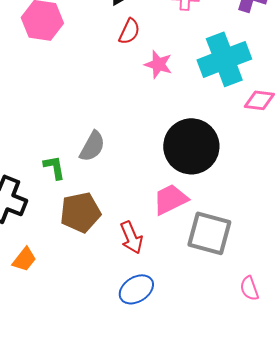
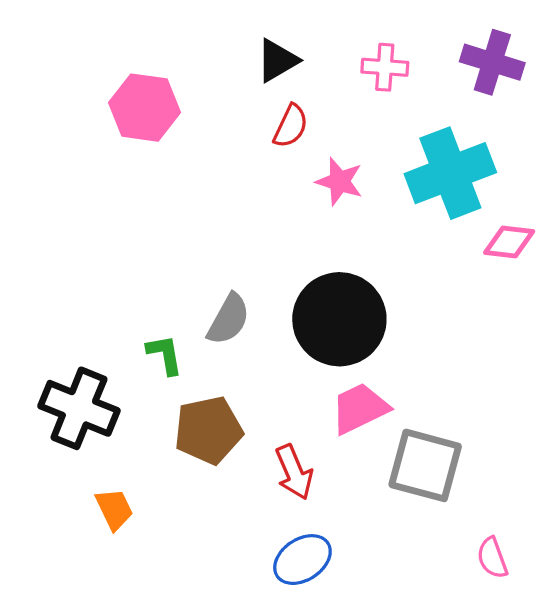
black circle: (191, 146) -> (339, 319), moved
orange trapezoid: (24, 259) -> (114, 509), turned -64

